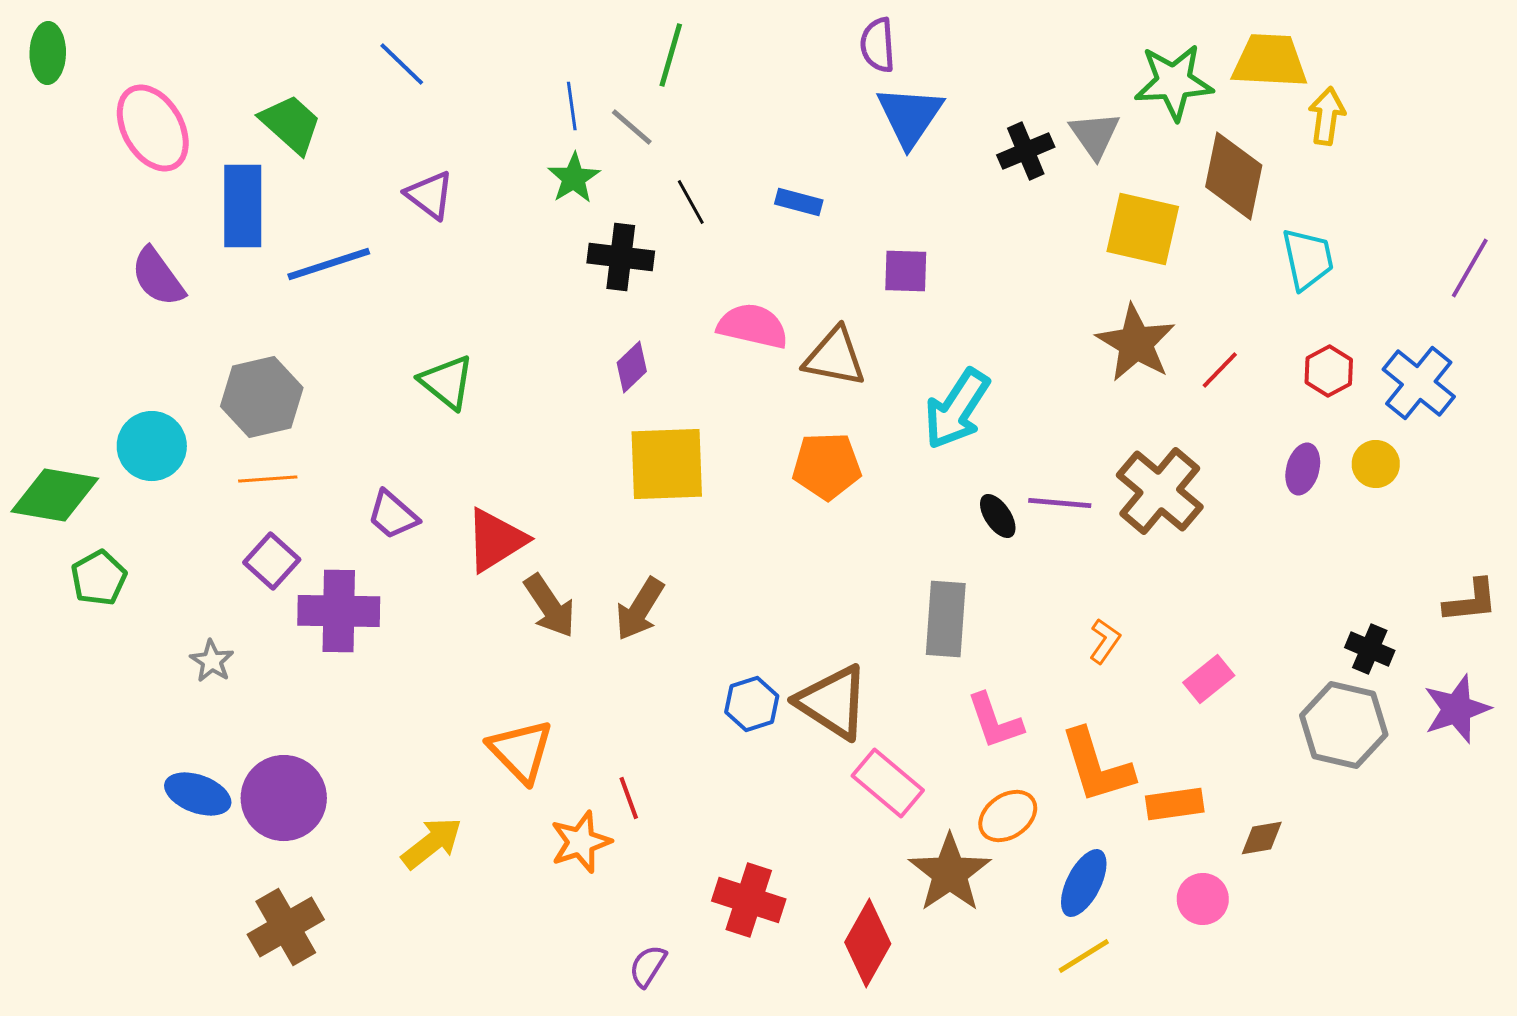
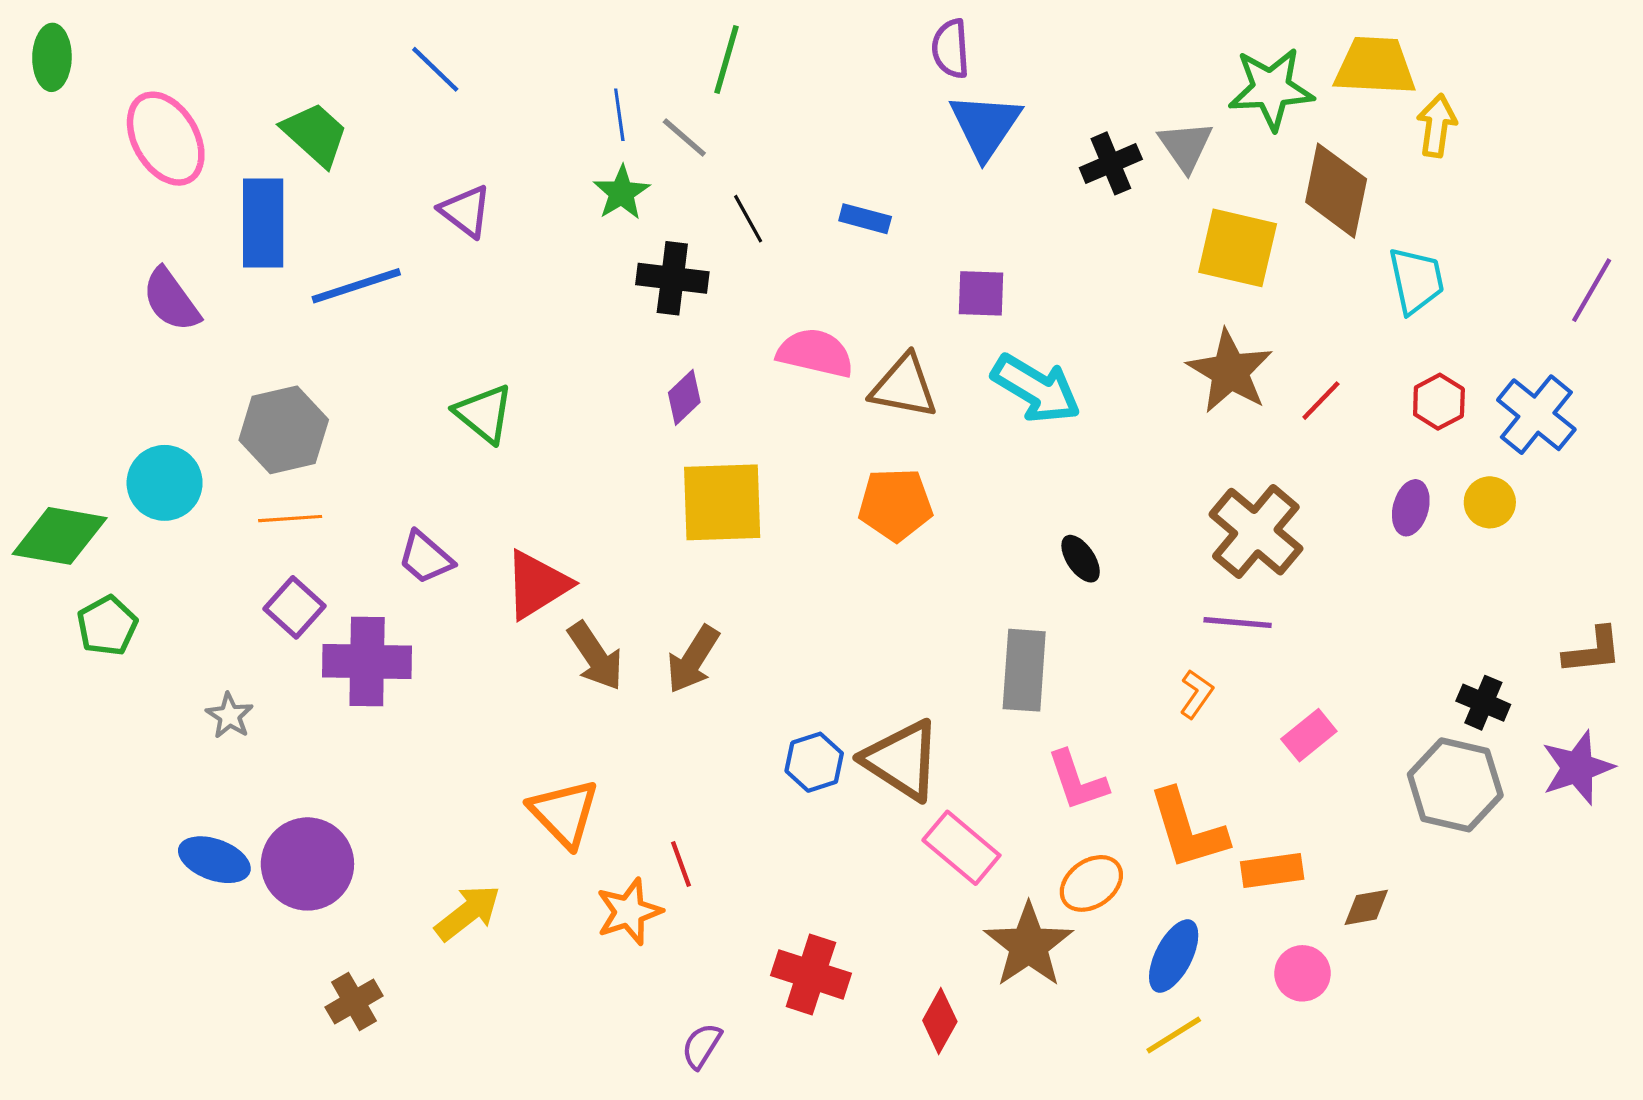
cyan arrow: (957, 409) -> (1036, 389), moved, turned -92
purple line: (1060, 503) -> (1238, 623), moved
brown cross: (286, 927) -> (354, 1001), moved, size x0.7
red diamond: (868, 943) -> (940, 1021), size x0.7

